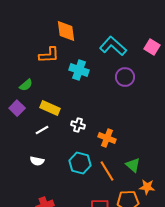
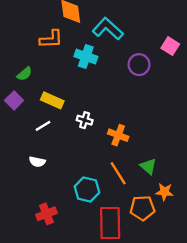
cyan L-shape: (113, 46) -> (108, 29), moved
pink square: (152, 47) -> (170, 46), moved
cyan hexagon: (80, 163) -> (87, 190), moved

